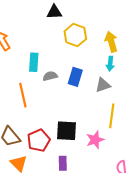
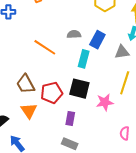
cyan rectangle: (34, 62) -> (84, 59), moved
orange line: (23, 95) -> (45, 47), turned -55

